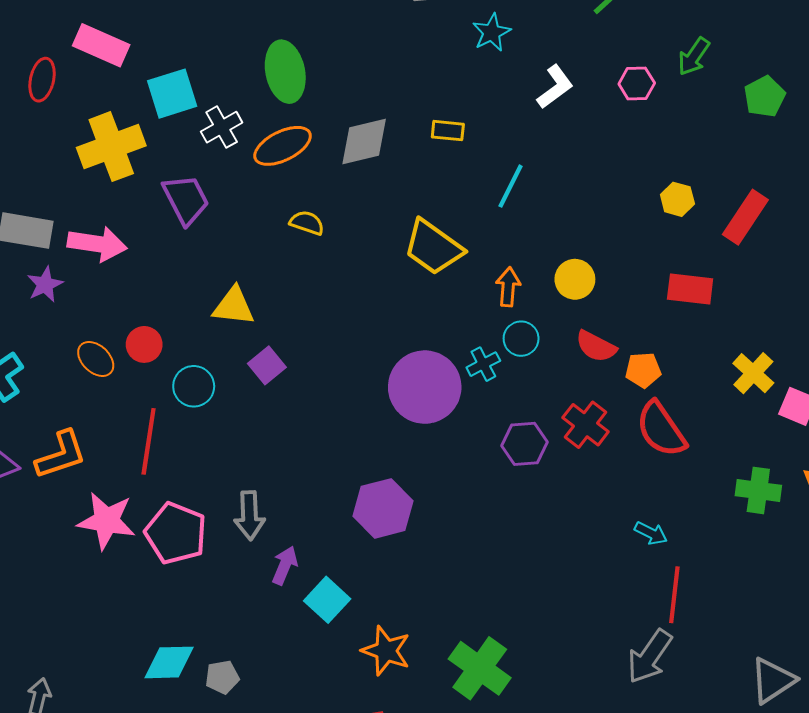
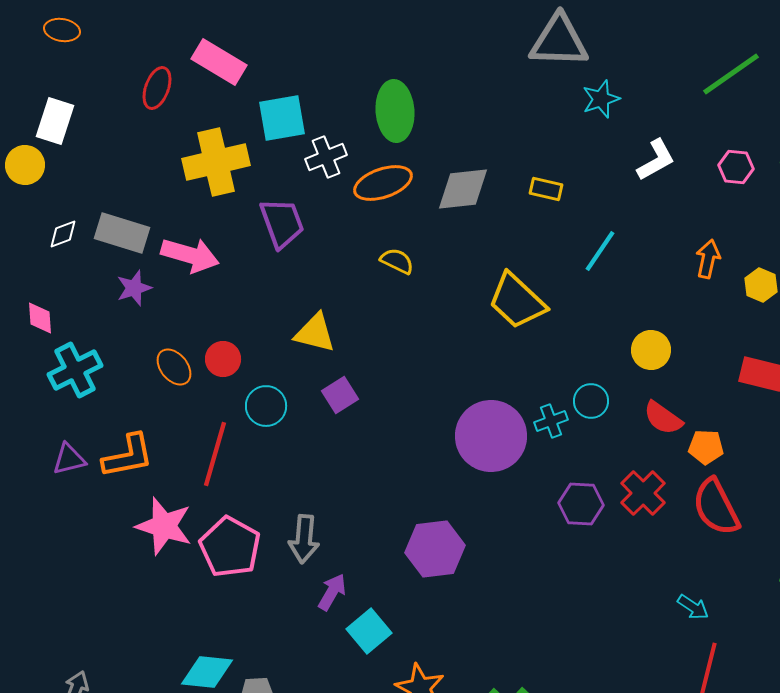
orange arrow: (508, 287) -> (708, 259), moved

